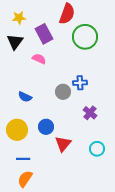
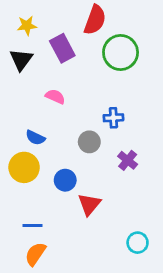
pink semicircle: (39, 59) -> (55, 96), moved
gray circle: (63, 92) -> (89, 142), moved
yellow circle: (17, 130) -> (24, 167), moved
cyan circle: (97, 149) -> (138, 243), moved

